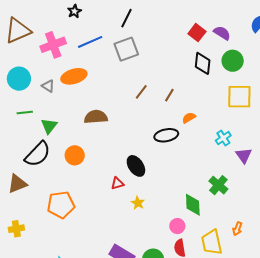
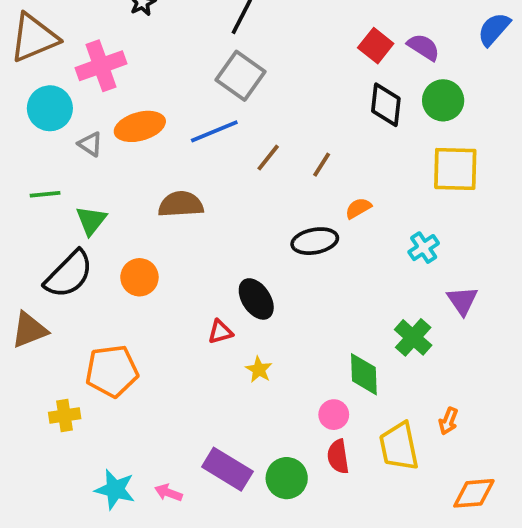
blue line: (90, 42) -> (214, 131), moved
gray square: (126, 49) -> (240, 76), turned -35
cyan circle: (19, 79) -> (50, 108), moved
purple triangle: (244, 156) -> (462, 301), moved
yellow cross: (16, 229) -> (65, 416), moved

